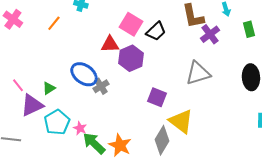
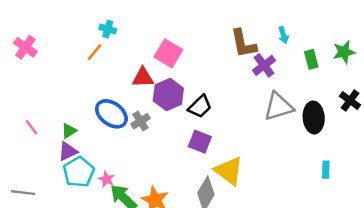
orange line: (54, 23) -> (94, 52), moved
black trapezoid: (156, 31) -> (200, 107), moved
gray triangle: (198, 73) -> (279, 107), moved
gray cross: (101, 86) -> (140, 121), moved
purple triangle: (32, 105) -> (68, 151), moved, size x0.7

